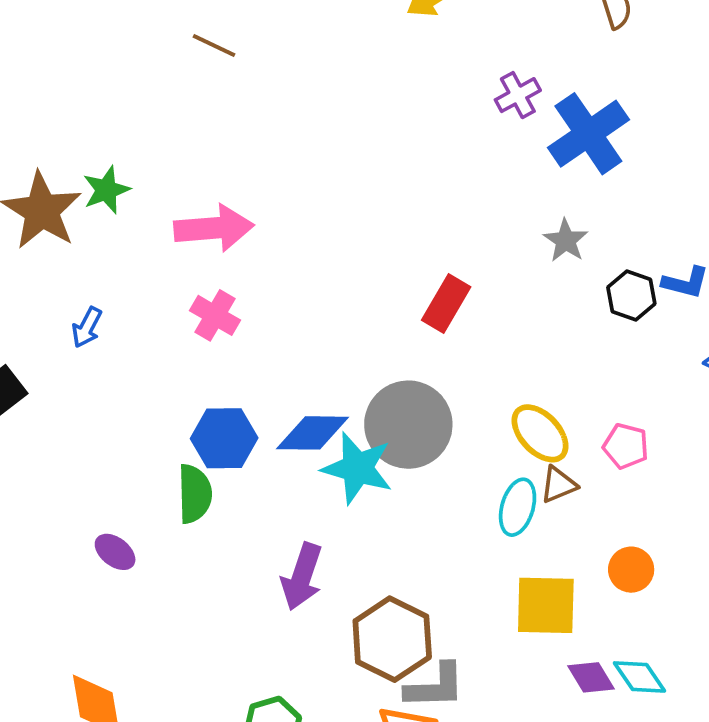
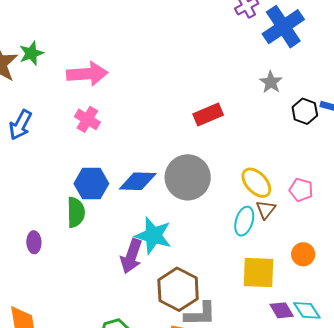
red rectangle: (446, 303) -> (208, 114), turned 36
blue arrow: (87, 327) -> (20, 125), size x1.4
cyan star: (357, 468) -> (153, 235), moved
brown triangle: (558, 485) -> (266, 210), turned -30
purple ellipse: (115, 552) -> (34, 242), turned 50

